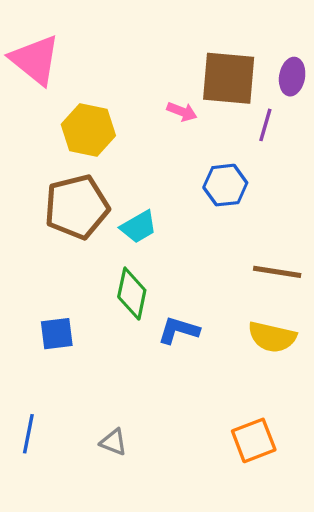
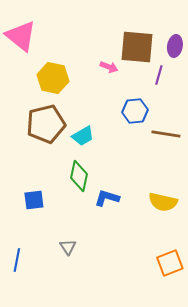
brown line: (277, 272) -> (166, 134), moved
orange square: (254, 440) -> (170, 263), moved
gray triangle: (113, 442) -> (68, 247), moved, turned 36

